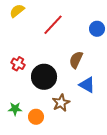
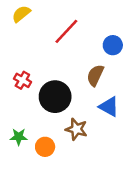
blue circle: (97, 29) -> (113, 45), moved
brown star: (61, 103) -> (76, 129), turned -30

